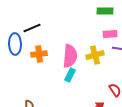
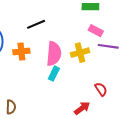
black line: (32, 28) -> (36, 24), moved
pink rectangle: (110, 34) -> (96, 31), turned 32

